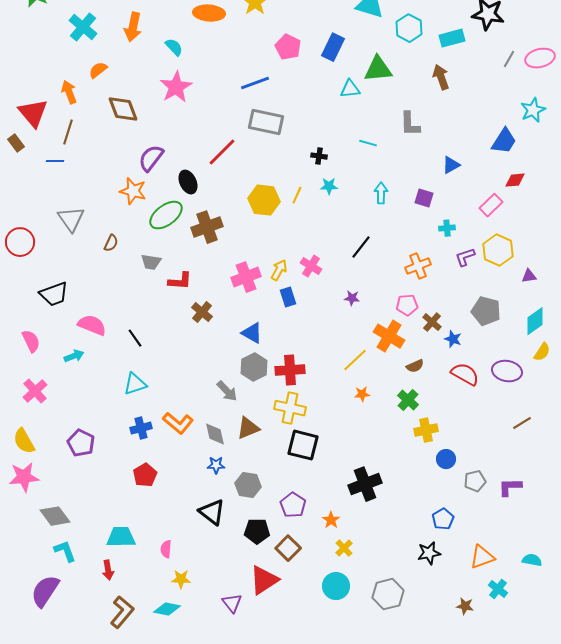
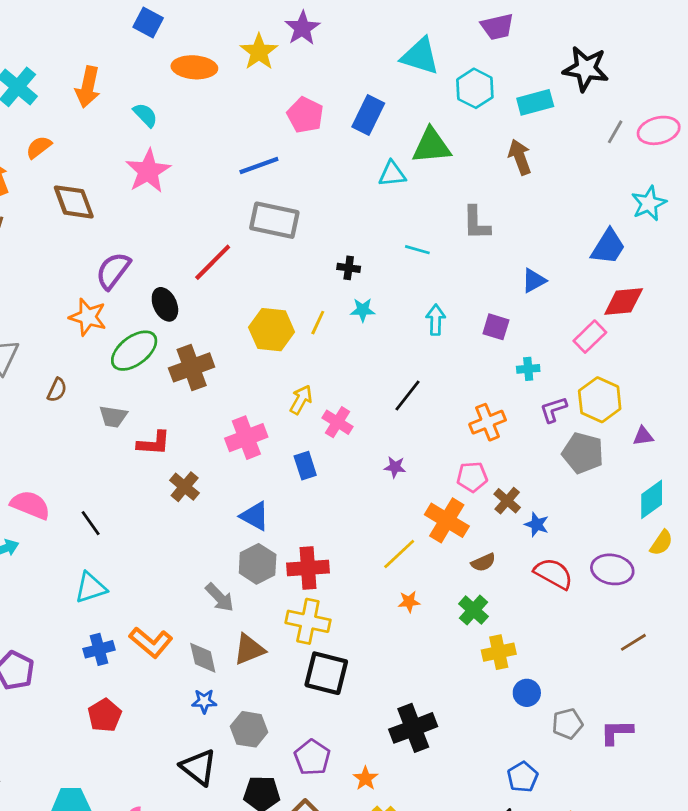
red diamond: (515, 180) -> (624, 302), size x1.4
yellow arrow: (279, 270) -> (301, 400), moved
gray pentagon: (486, 311) -> (583, 453), moved

